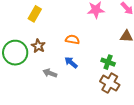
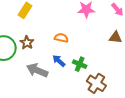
green cross: (108, 62) -> (80, 64), moved
gray arrow: (50, 73) -> (37, 70), size x1.5

